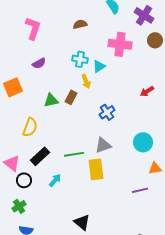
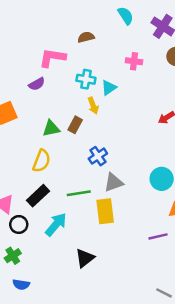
pink L-shape: (33, 28) -> (52, 58), moved, turned -100
pink cross: (120, 44) -> (134, 61), size x0.6
blue cross: (107, 112) -> (98, 156), moved
yellow semicircle: (30, 127) -> (42, 161), moved
cyan arrow: (55, 180) -> (56, 224), size x1.5
black triangle: (82, 222) -> (85, 258), moved, turned 42

